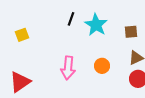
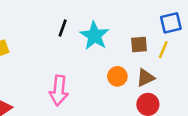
orange circle: (102, 66) -> (117, 76), moved

